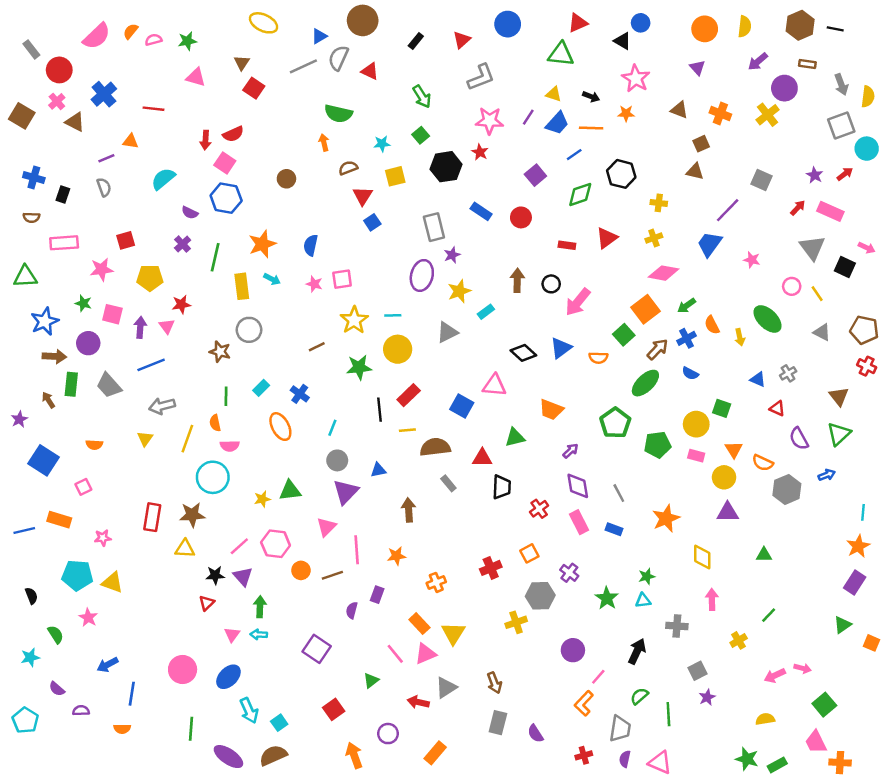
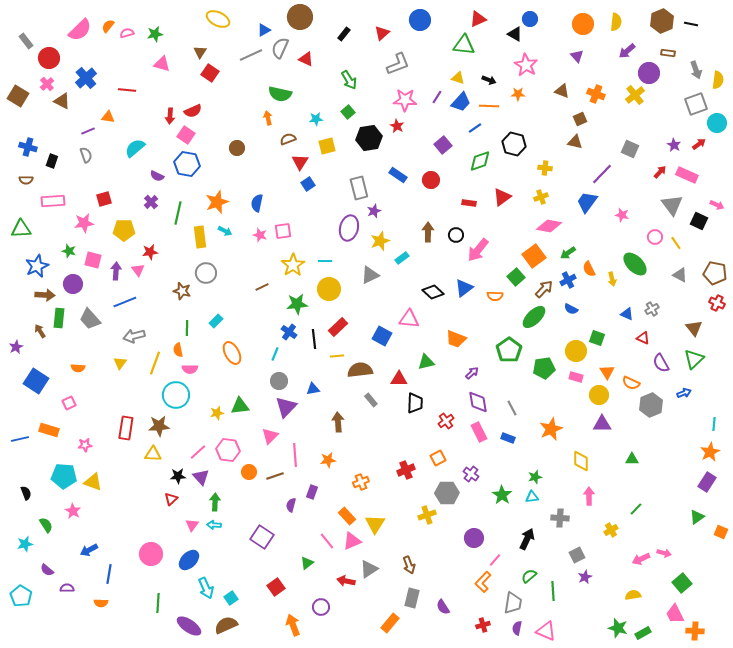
blue cross: (300, 394) -> (289, 332), moved
orange rectangle: (435, 753) -> (390, 623), moved

